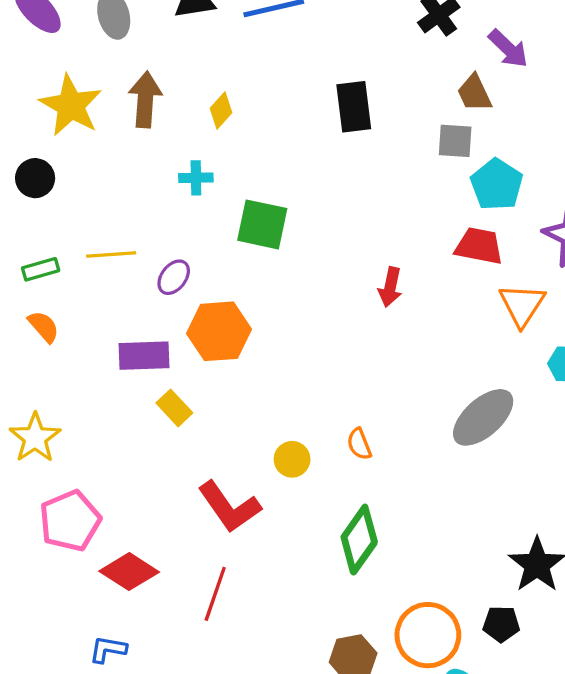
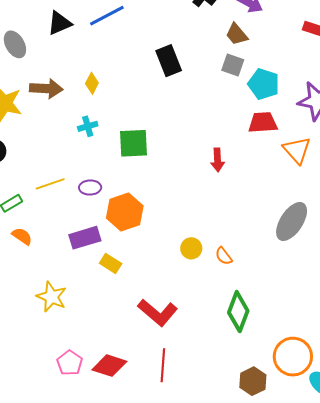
brown arrow: (145, 100) -> (46, 89), turned 104
gray square: (455, 141) -> (233, 65), turned 30
purple ellipse: (174, 277) -> (90, 188), turned 65
yellow star: (35, 438) -> (52, 297), moved
yellow circle: (292, 459) -> (191, 248), moved
pink pentagon: (70, 521) -> (70, 363), moved, size x0.7

